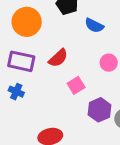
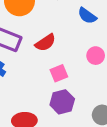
purple hexagon: (99, 110) -> (62, 102), moved

